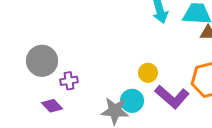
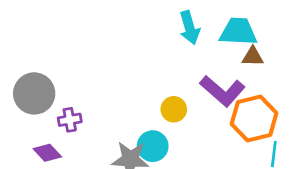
purple L-shape: (172, 97) -> (222, 91), moved

